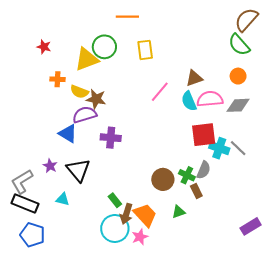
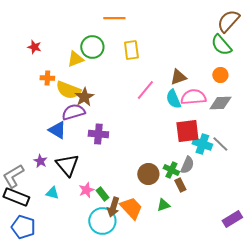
yellow triangle: (87, 59) -> (75, 59), size x0.7
yellow semicircle: (79, 92) -> (68, 90), size x1.4
brown star: (96, 99) -> (84, 97), turned 30
pink star: (140, 237) -> (86, 190), moved

